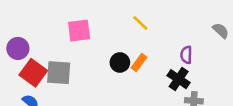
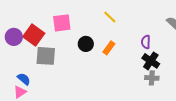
black circle: (120, 62) -> (86, 44), moved
red square: (33, 73) -> (34, 35), moved
black cross: (179, 79) -> (151, 61), moved

